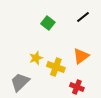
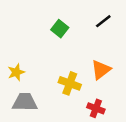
yellow star: (36, 58) -> (16, 72), moved
gray trapezoid: (20, 82) -> (25, 102), turned 45

